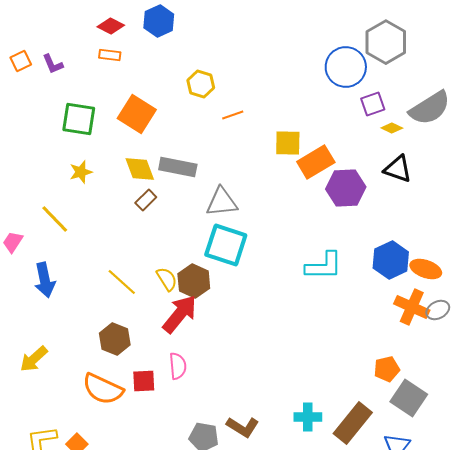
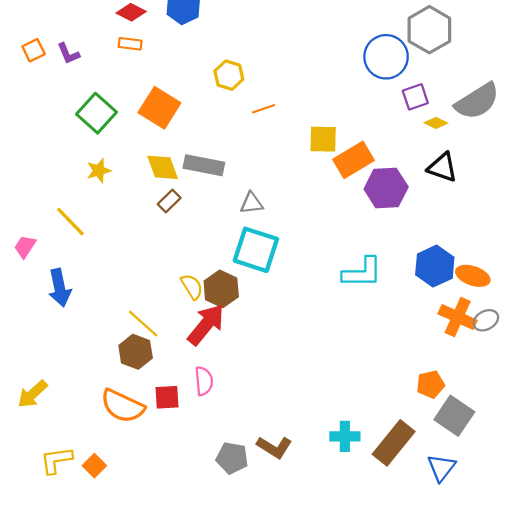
green square: (79, 119) -> (97, 113), turned 33
gray triangle: (222, 202) -> (252, 203), size x0.7
yellow line: (122, 282) -> (143, 324), moved
yellow arrow: (34, 359) -> (33, 394), moved

